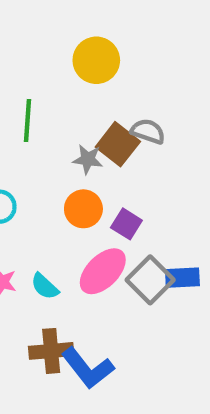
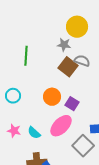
yellow circle: (96, 60) -> (77, 27), moved
gray star: (88, 159) -> (64, 45), moved
gray square: (150, 280) -> (83, 146), moved

